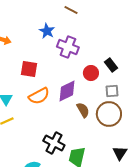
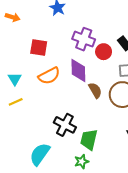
purple cross: (68, 47) -> (84, 39), moved
purple diamond: (67, 91) -> (78, 70), turned -65

